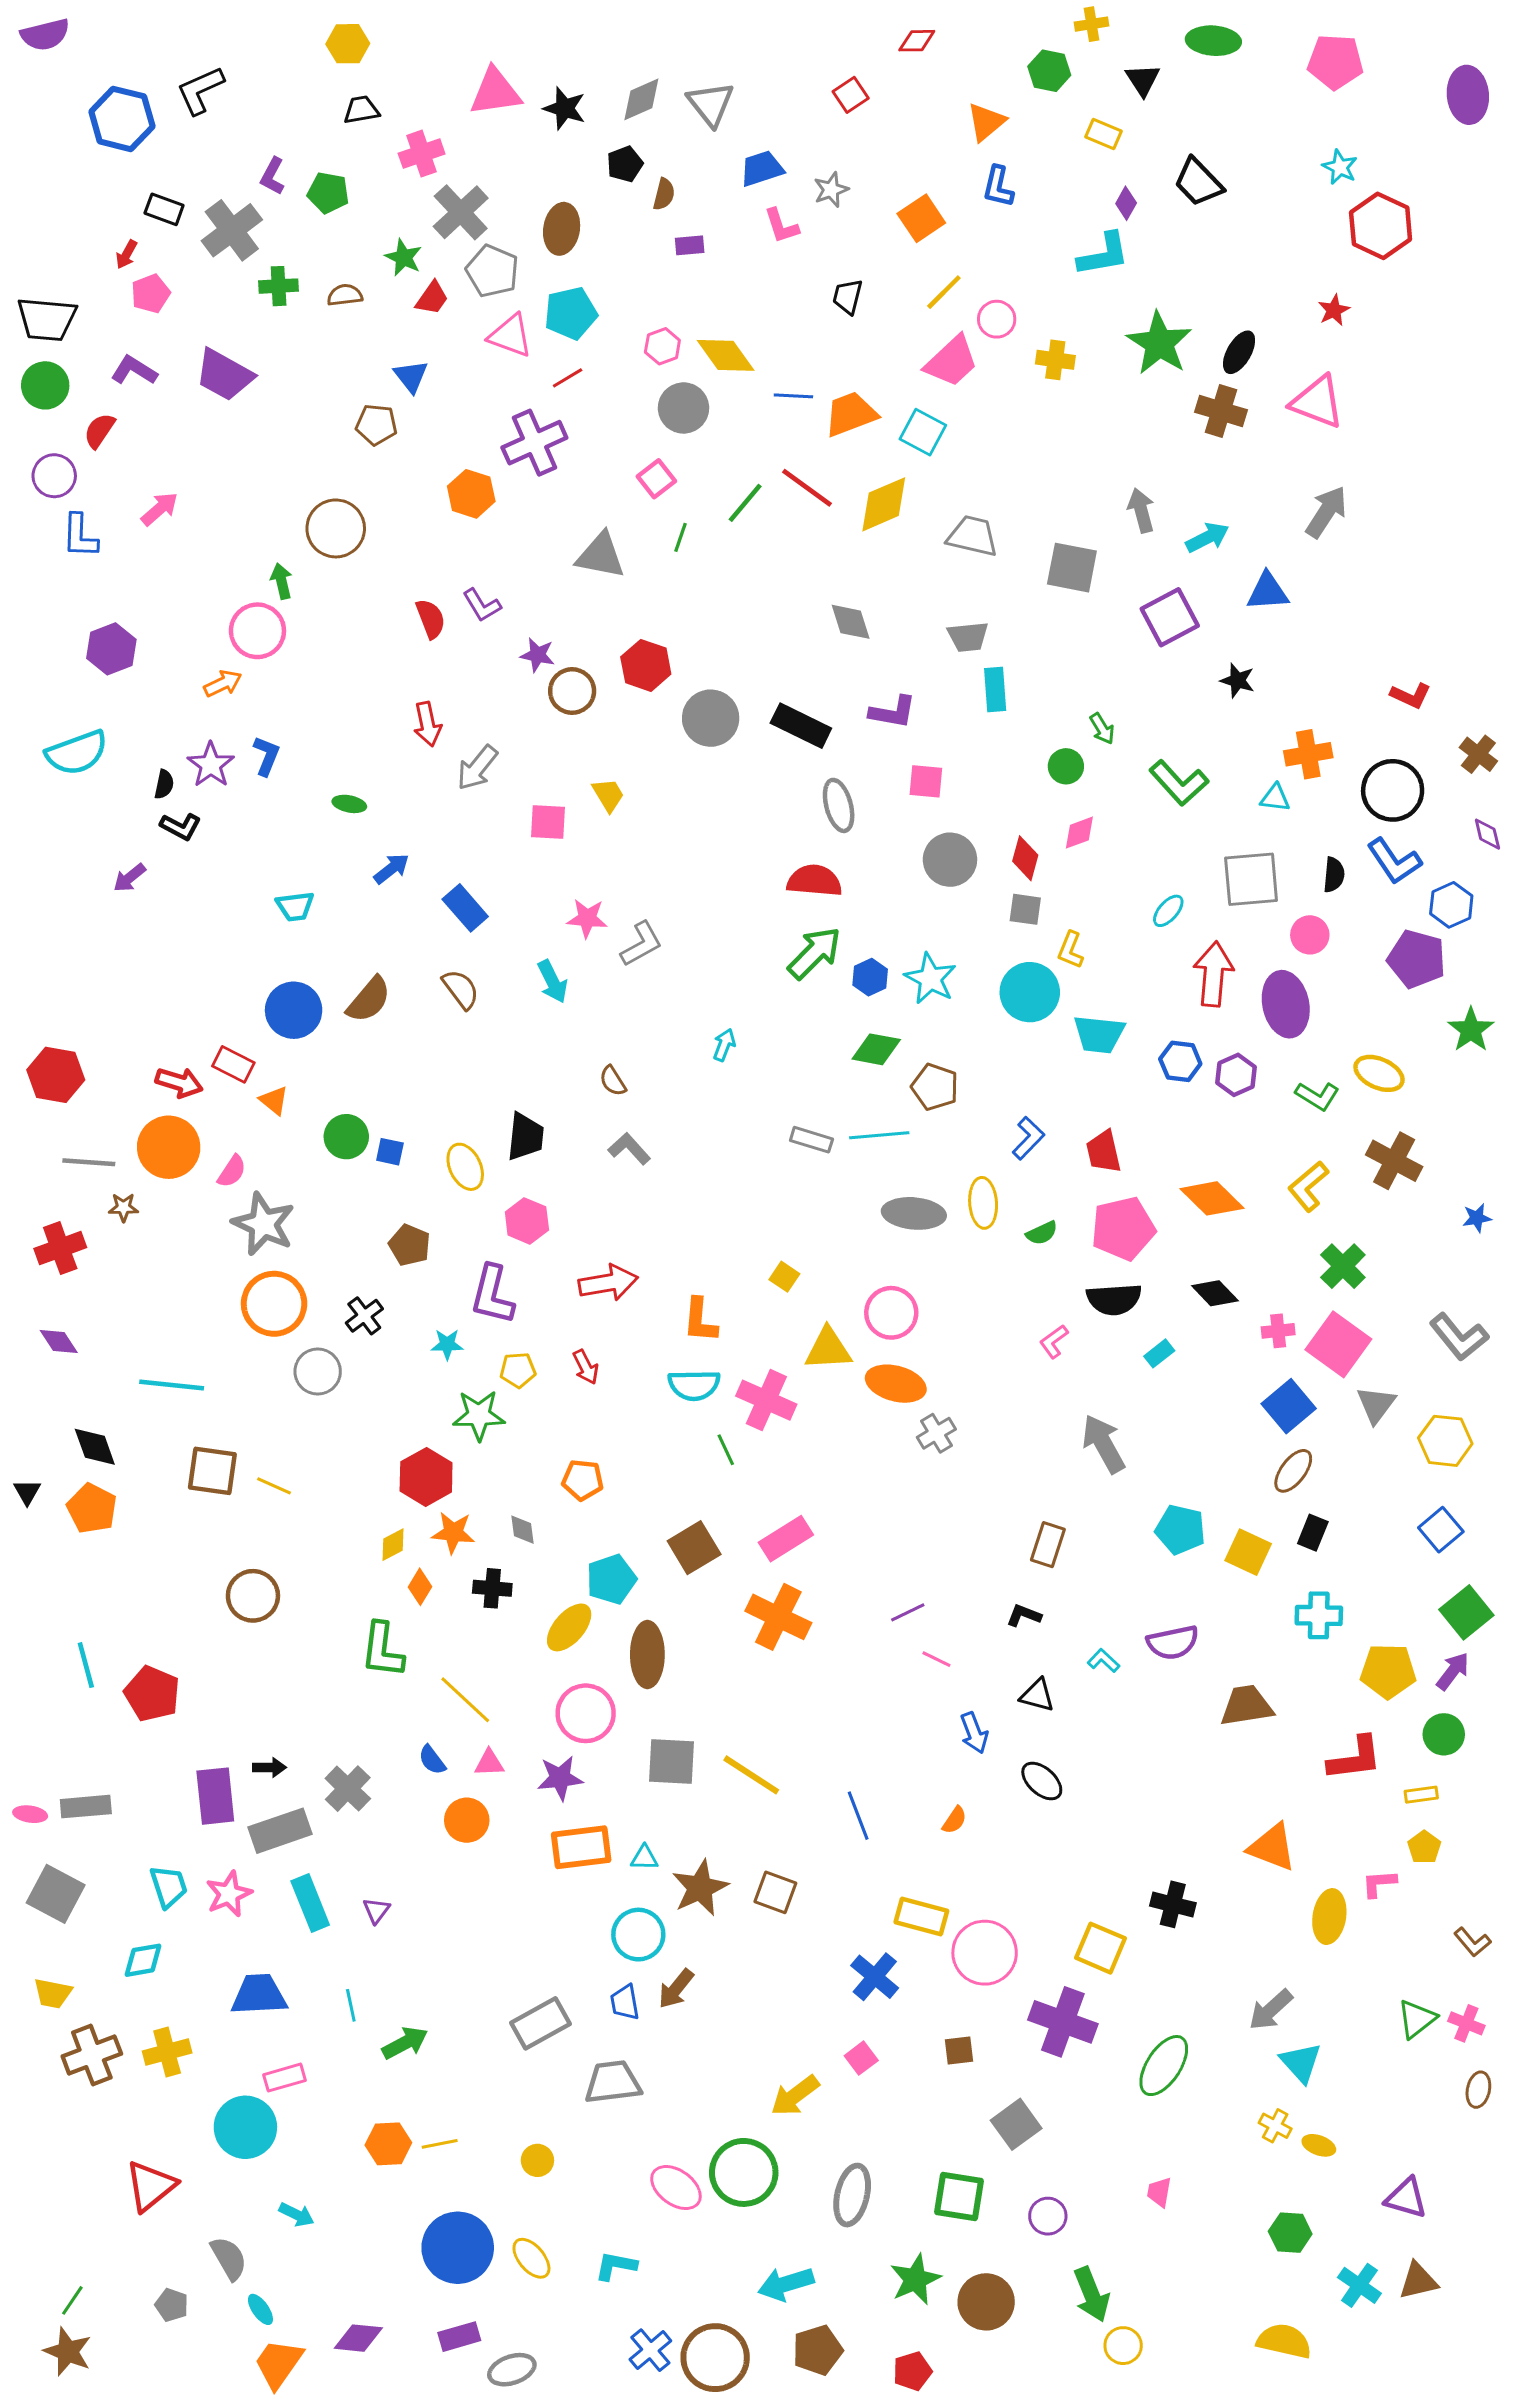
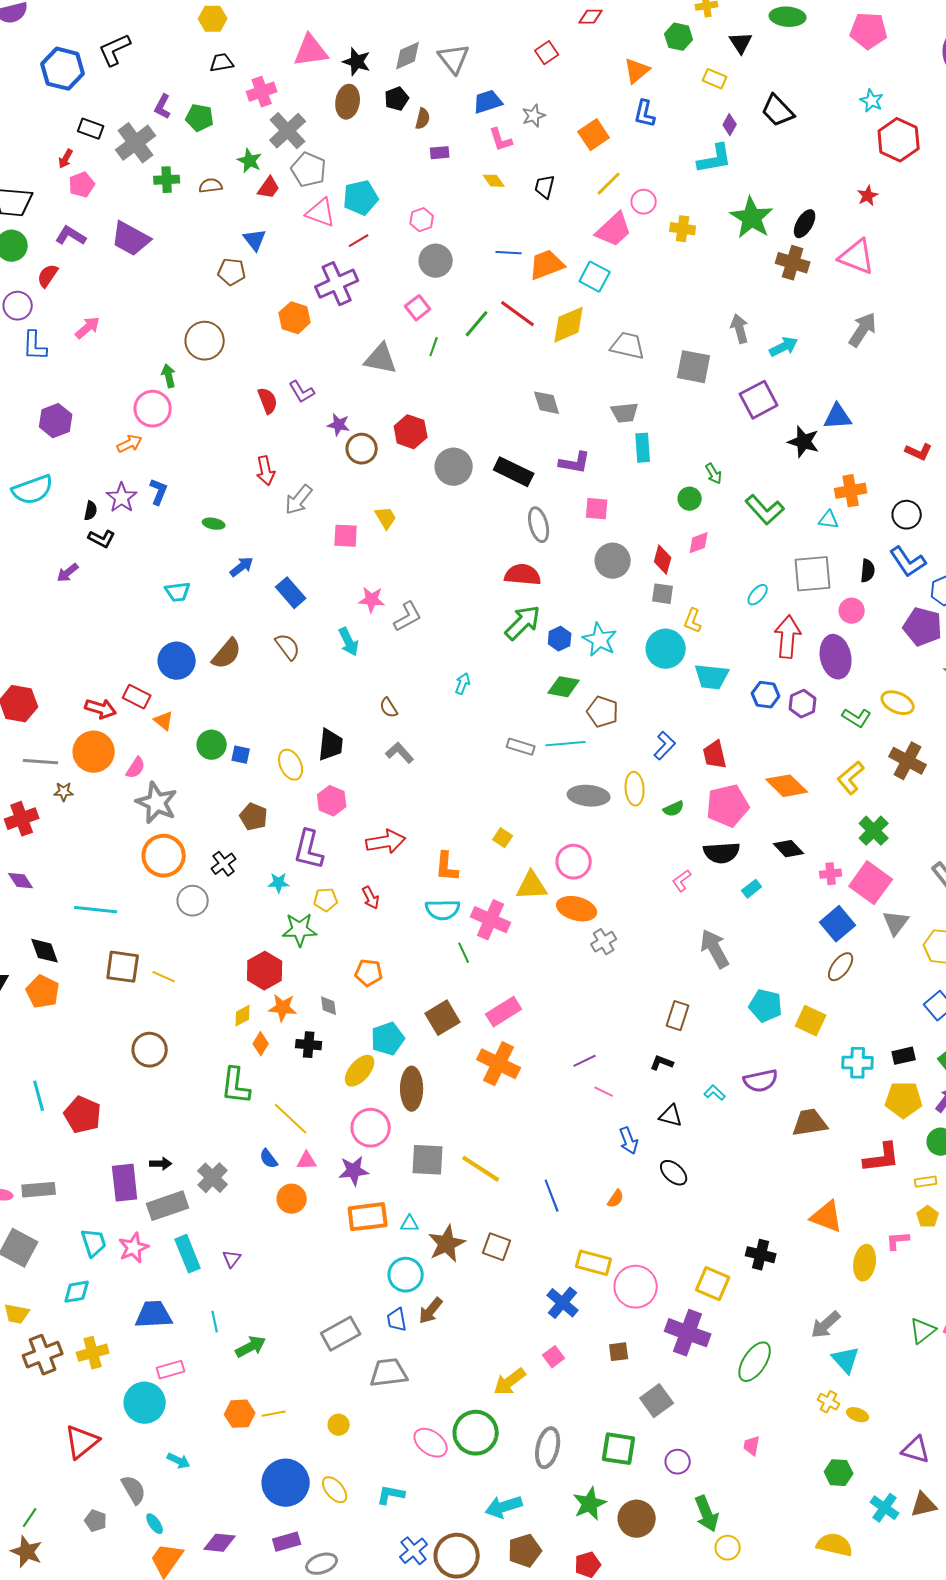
brown ellipse: (562, 229) -> (348, 102), moved
yellow diamond: (726, 355) -> (494, 181), moved, size x0.6
blue triangle: (1268, 592) -> (838, 417), moved
black star: (1238, 680) -> (804, 442), size x1.4
black circle: (1393, 790) -> (907, 515), size x0.7
black rectangle: (1313, 1533) -> (904, 1056), moved, turned 55

